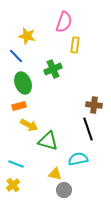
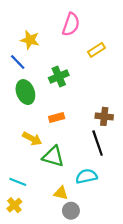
yellow rectangle: (75, 45) -> (96, 50), moved, turned 49
orange rectangle: (19, 106) -> (57, 118), moved

